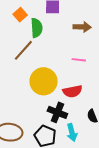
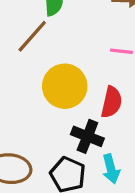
red semicircle: (72, 91) -> (112, 102), turned -66

